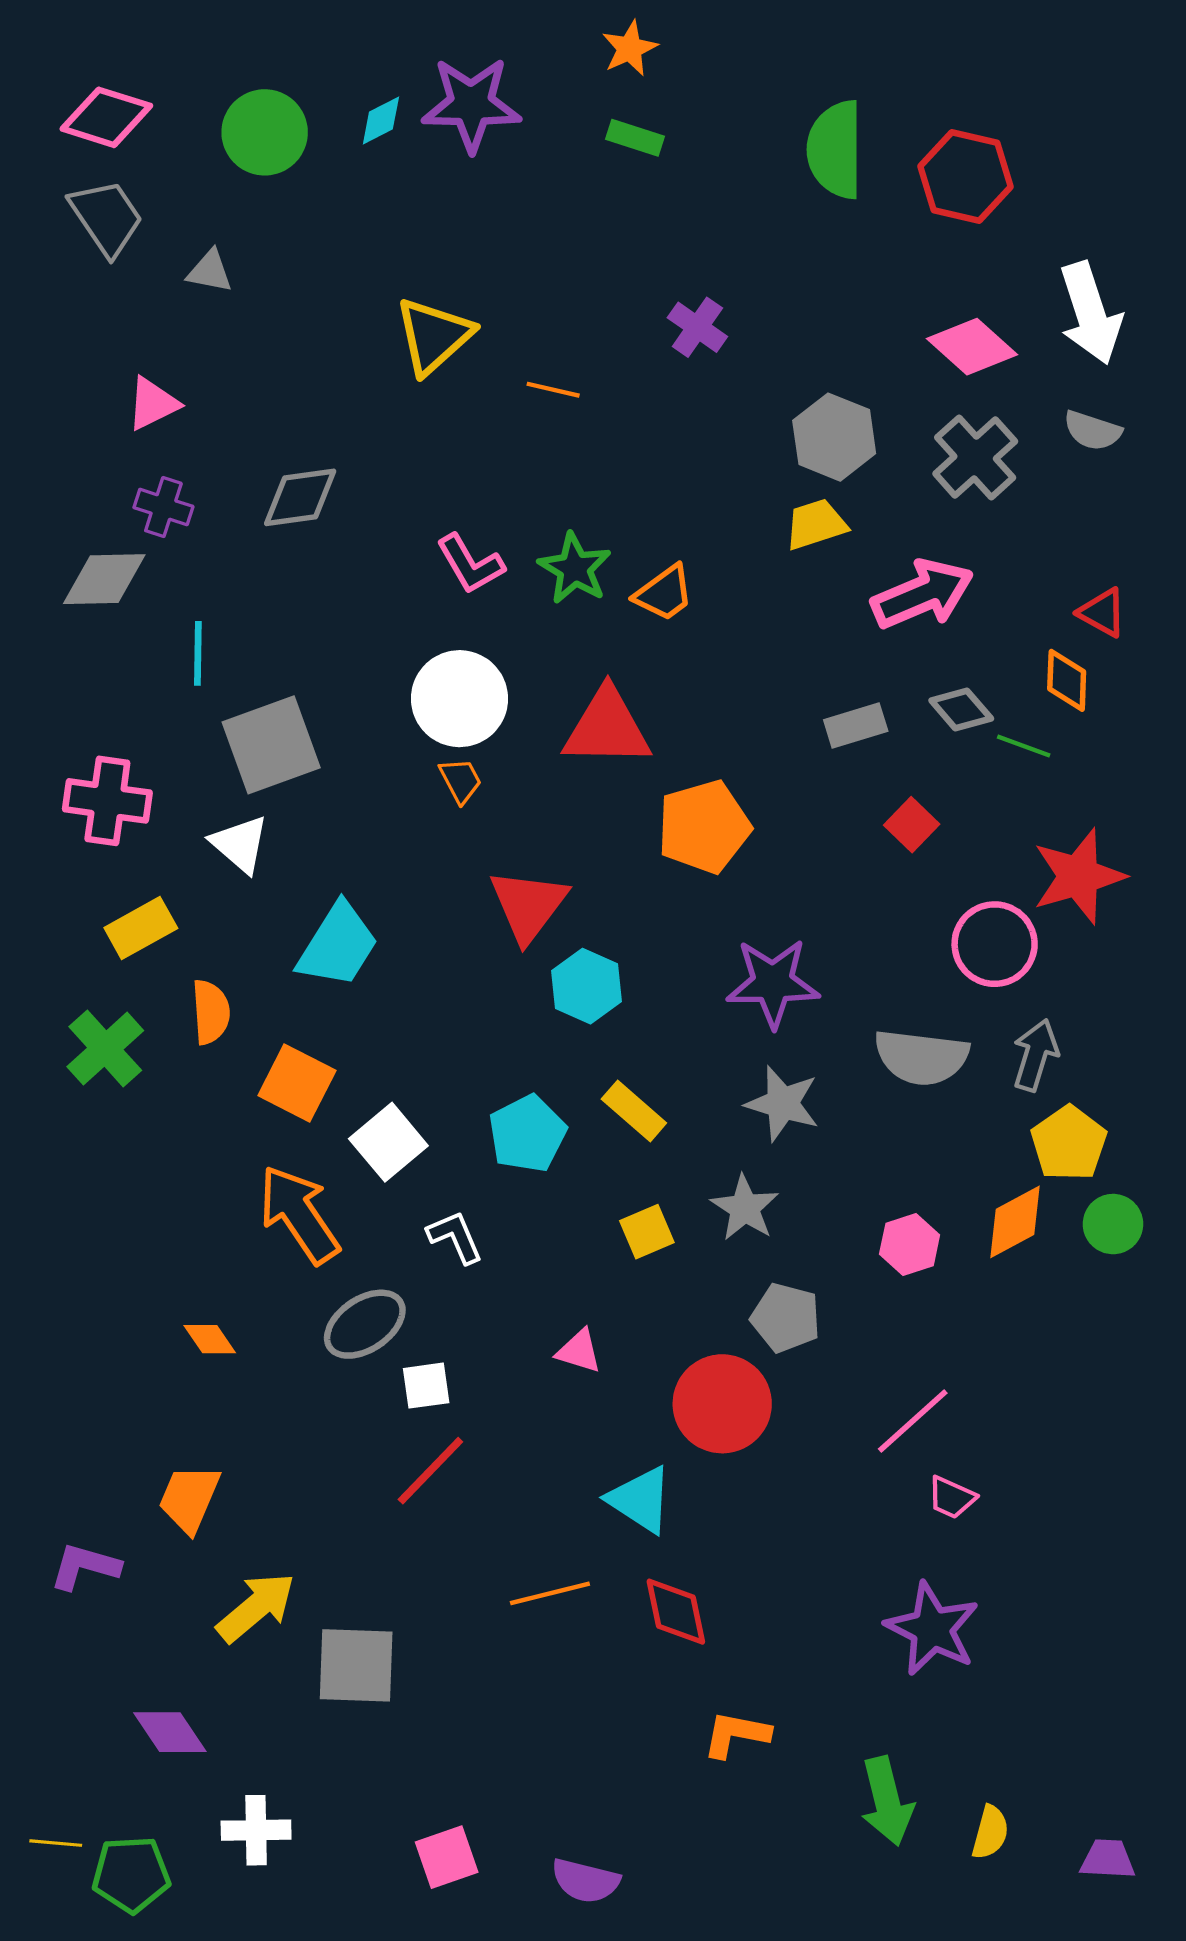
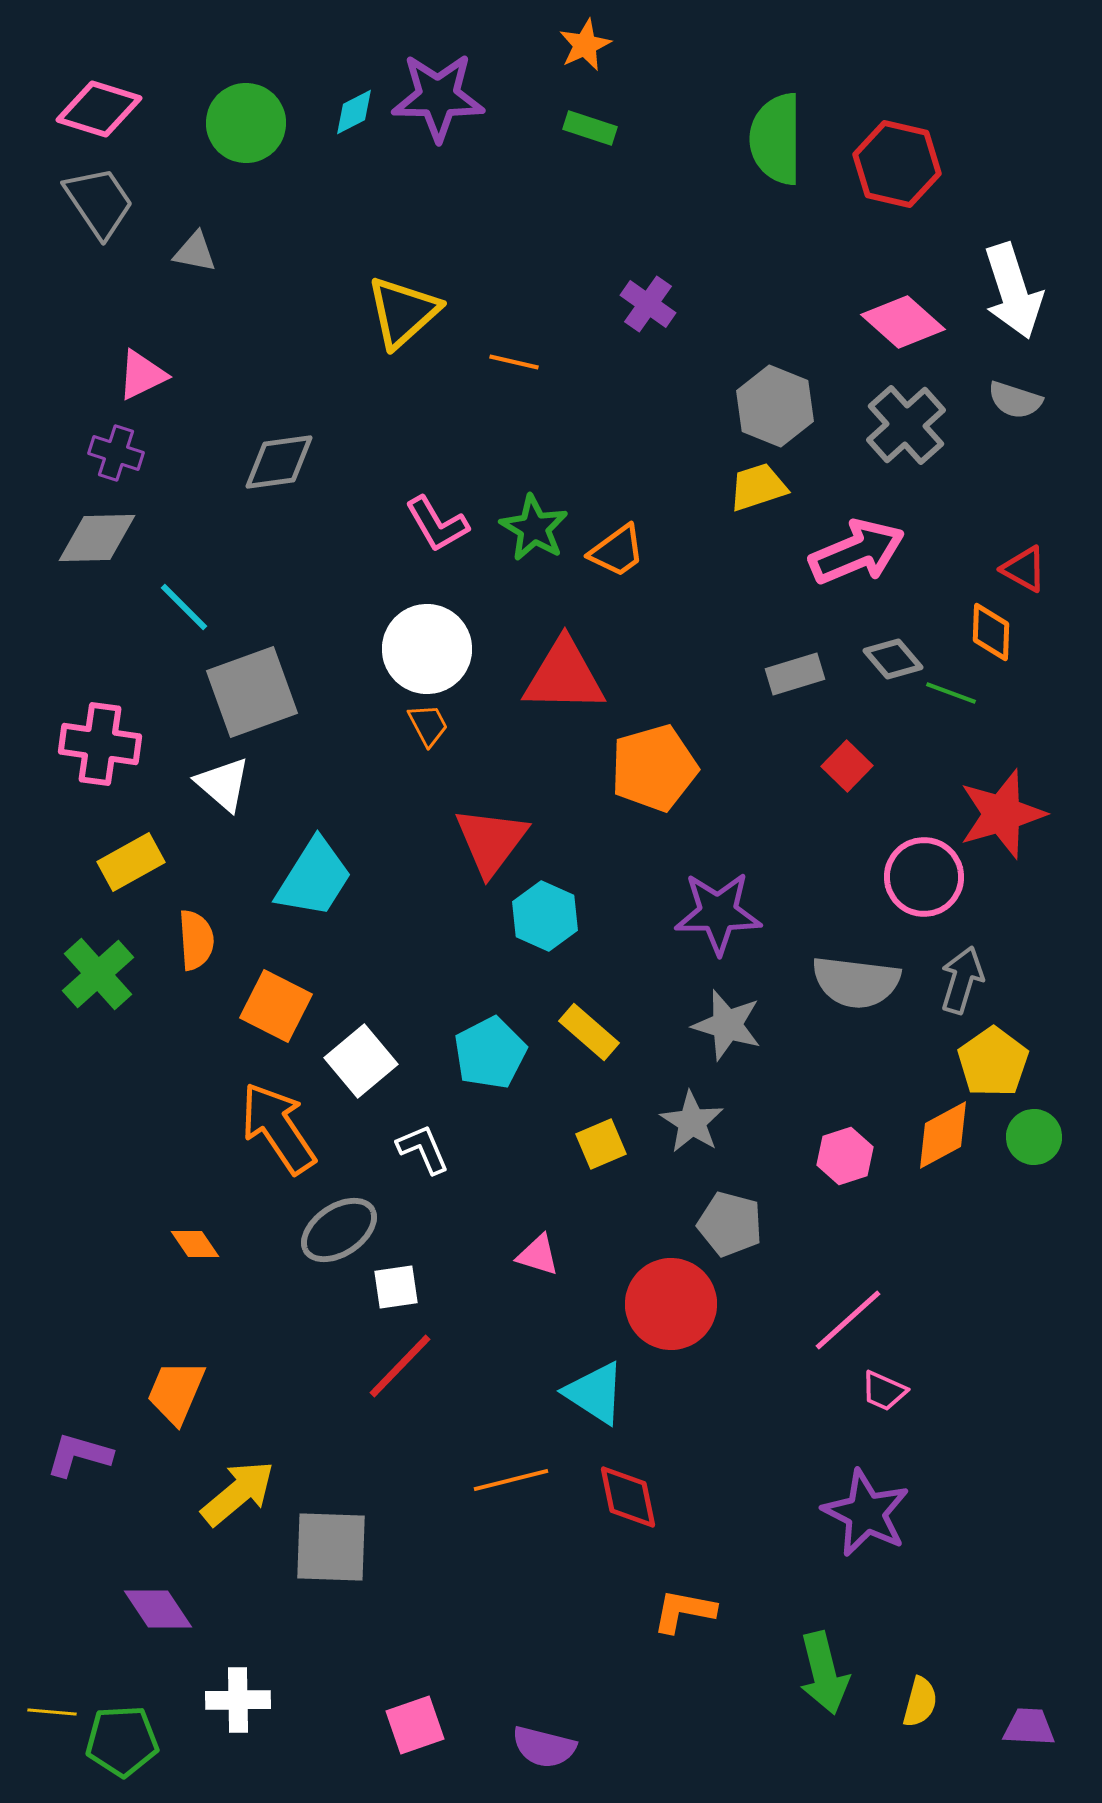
purple cross: (163, 507) -> (116, 453), moved
cyan line: (198, 653) -> (184, 607), turned -46

